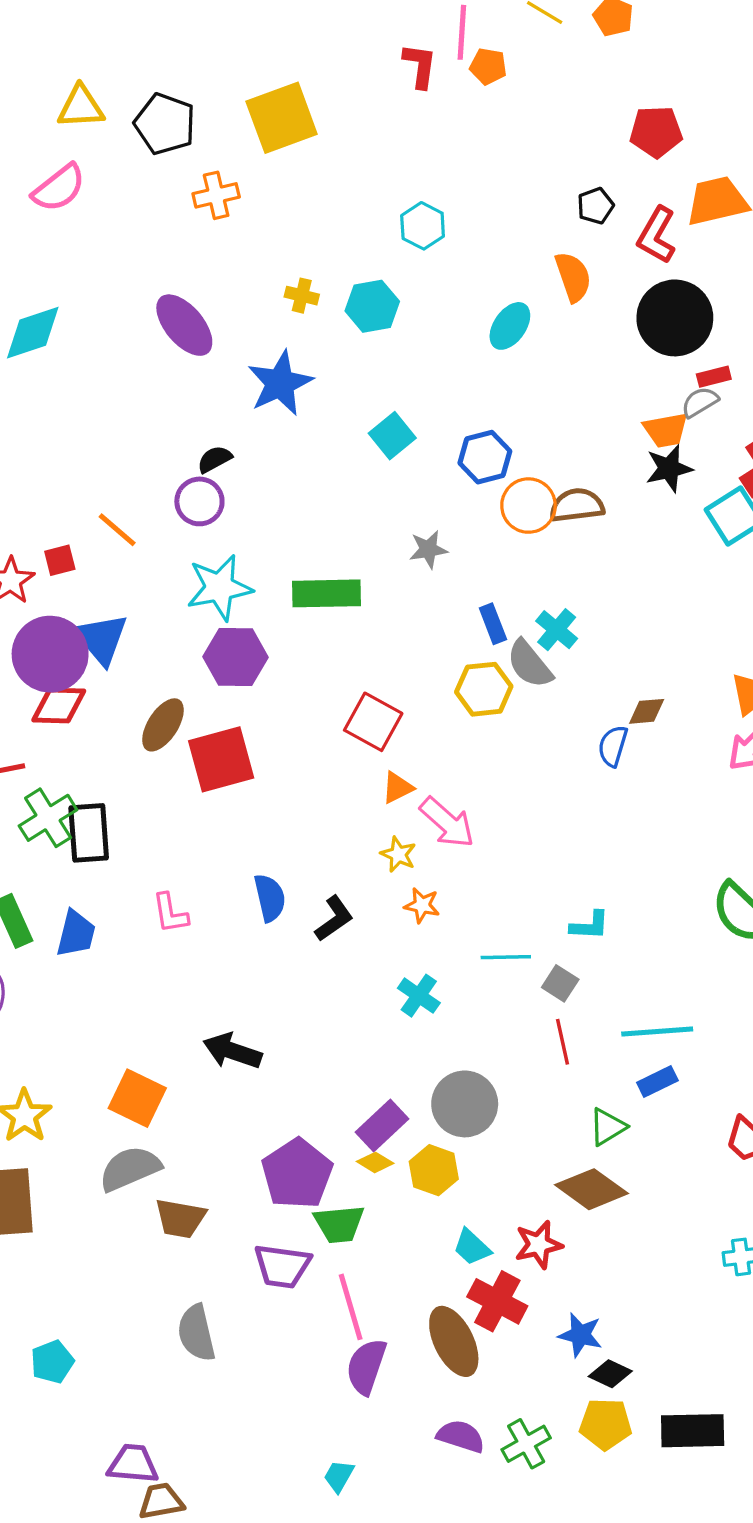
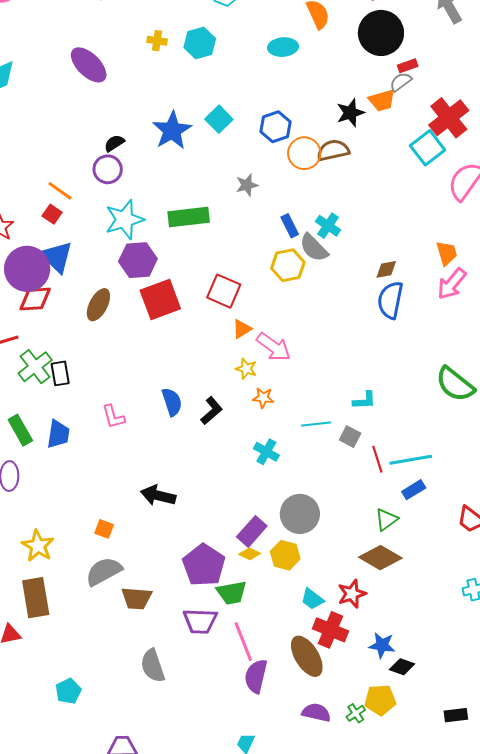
cyan ellipse: (510, 326) -> (283, 47), turned 56
blue star: (280, 383) -> (172, 130), moved
black star: (669, 468) -> (350, 113), moved
red square: (60, 560) -> (52, 214), moved, turned -36
blue semicircle: (613, 746) -> (390, 300), moved, size x1.5
red square: (221, 759) -> (160, 300), moved
black rectangle: (89, 833) -> (60, 373), size x0.7
red line: (562, 1042) -> (377, 459), moved
orange square: (137, 1098) -> (104, 529), size x0.6
yellow pentagon: (606, 1424) -> (380, 700), moved
black rectangle: (693, 1431) -> (456, 715), moved, size x0.6
green cross: (526, 1444) -> (356, 713), size x0.7

